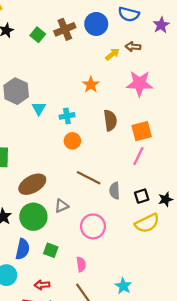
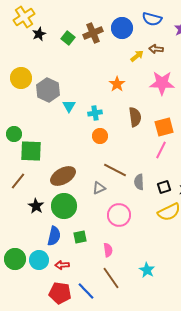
gray triangle: (62, 206) -> (99, 188), moved
green square: (51, 250) -> (80, 237), turned -32
red arrow: (42, 285) -> (62, 265), moved

